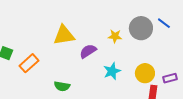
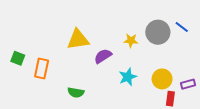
orange rectangle: (29, 63) -> (42, 69), turned -36

